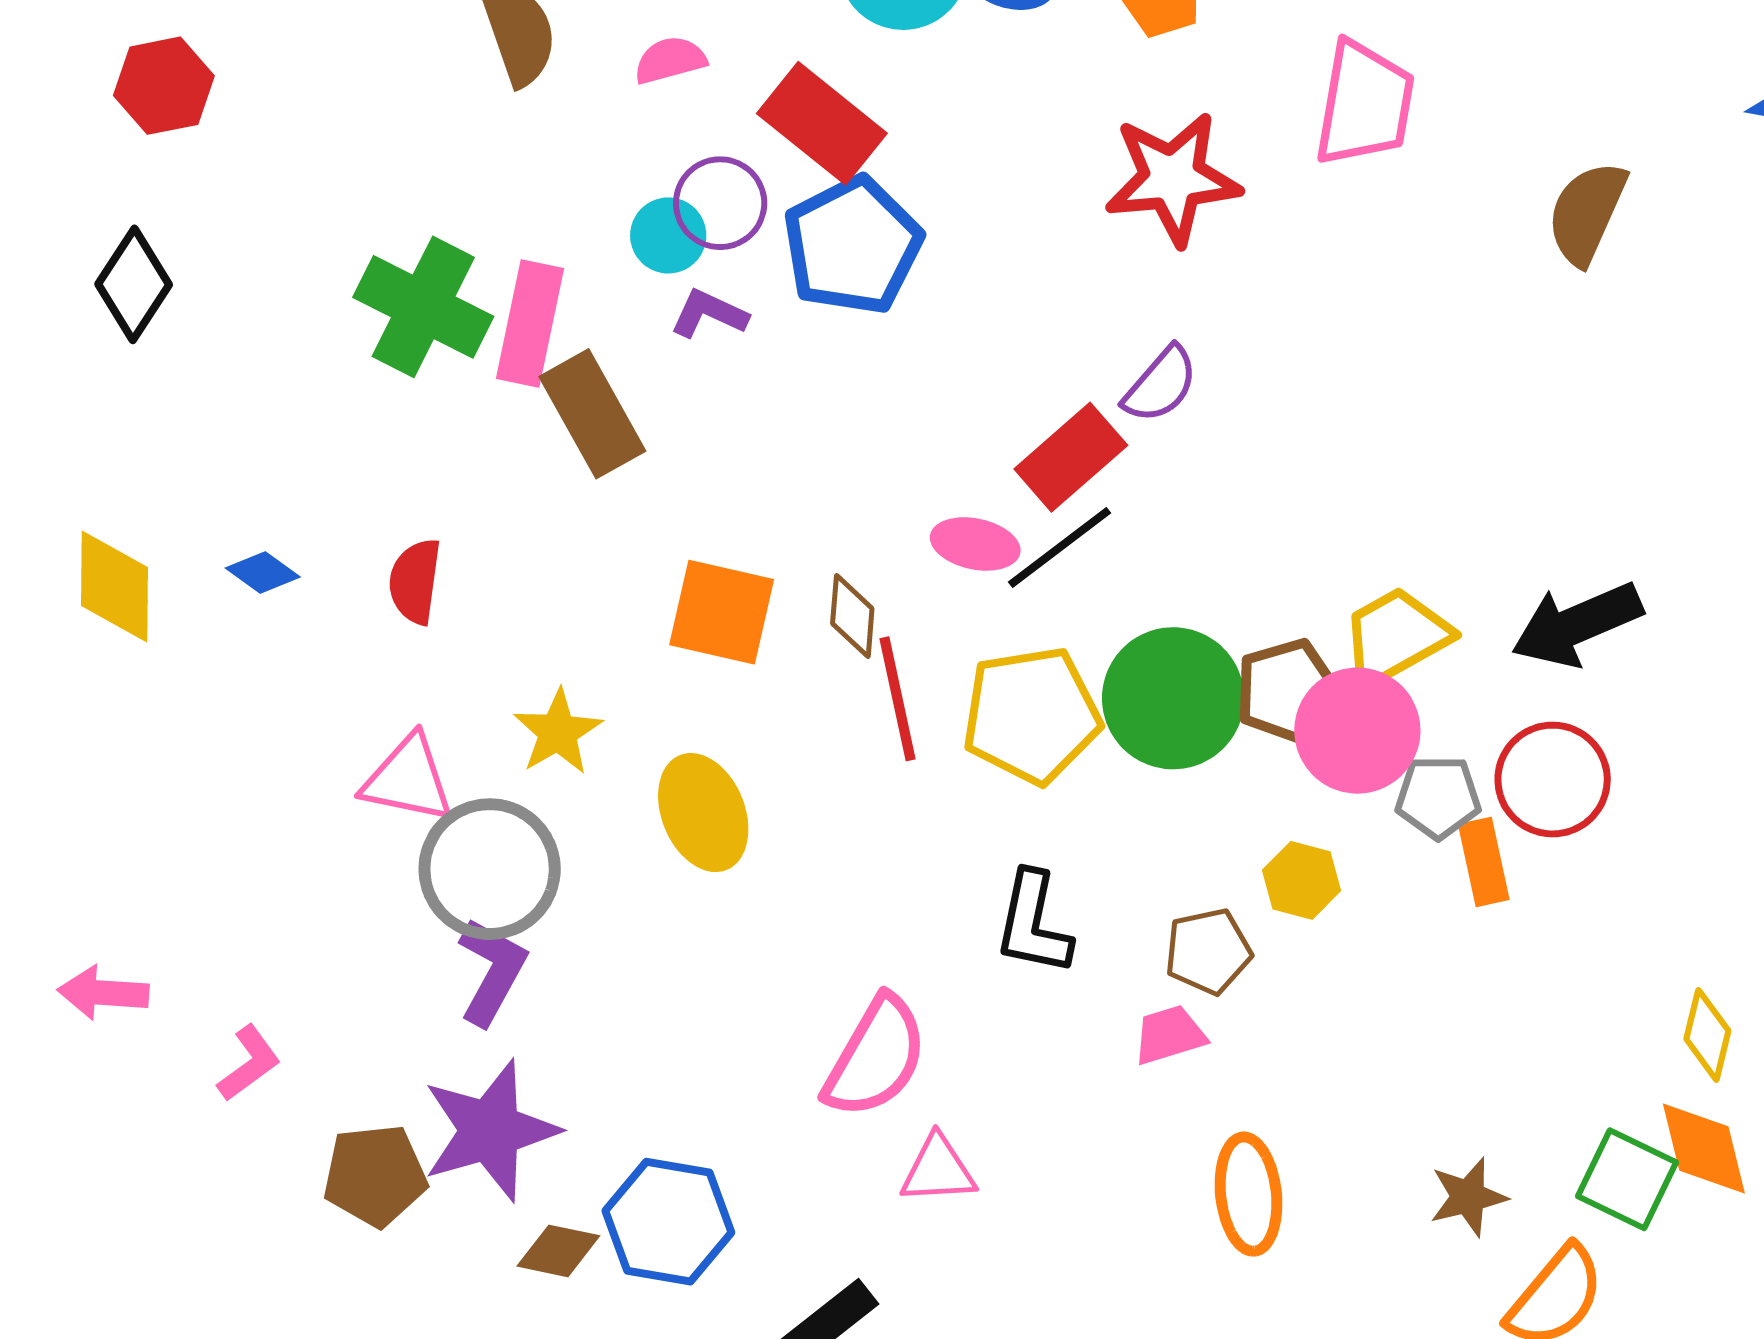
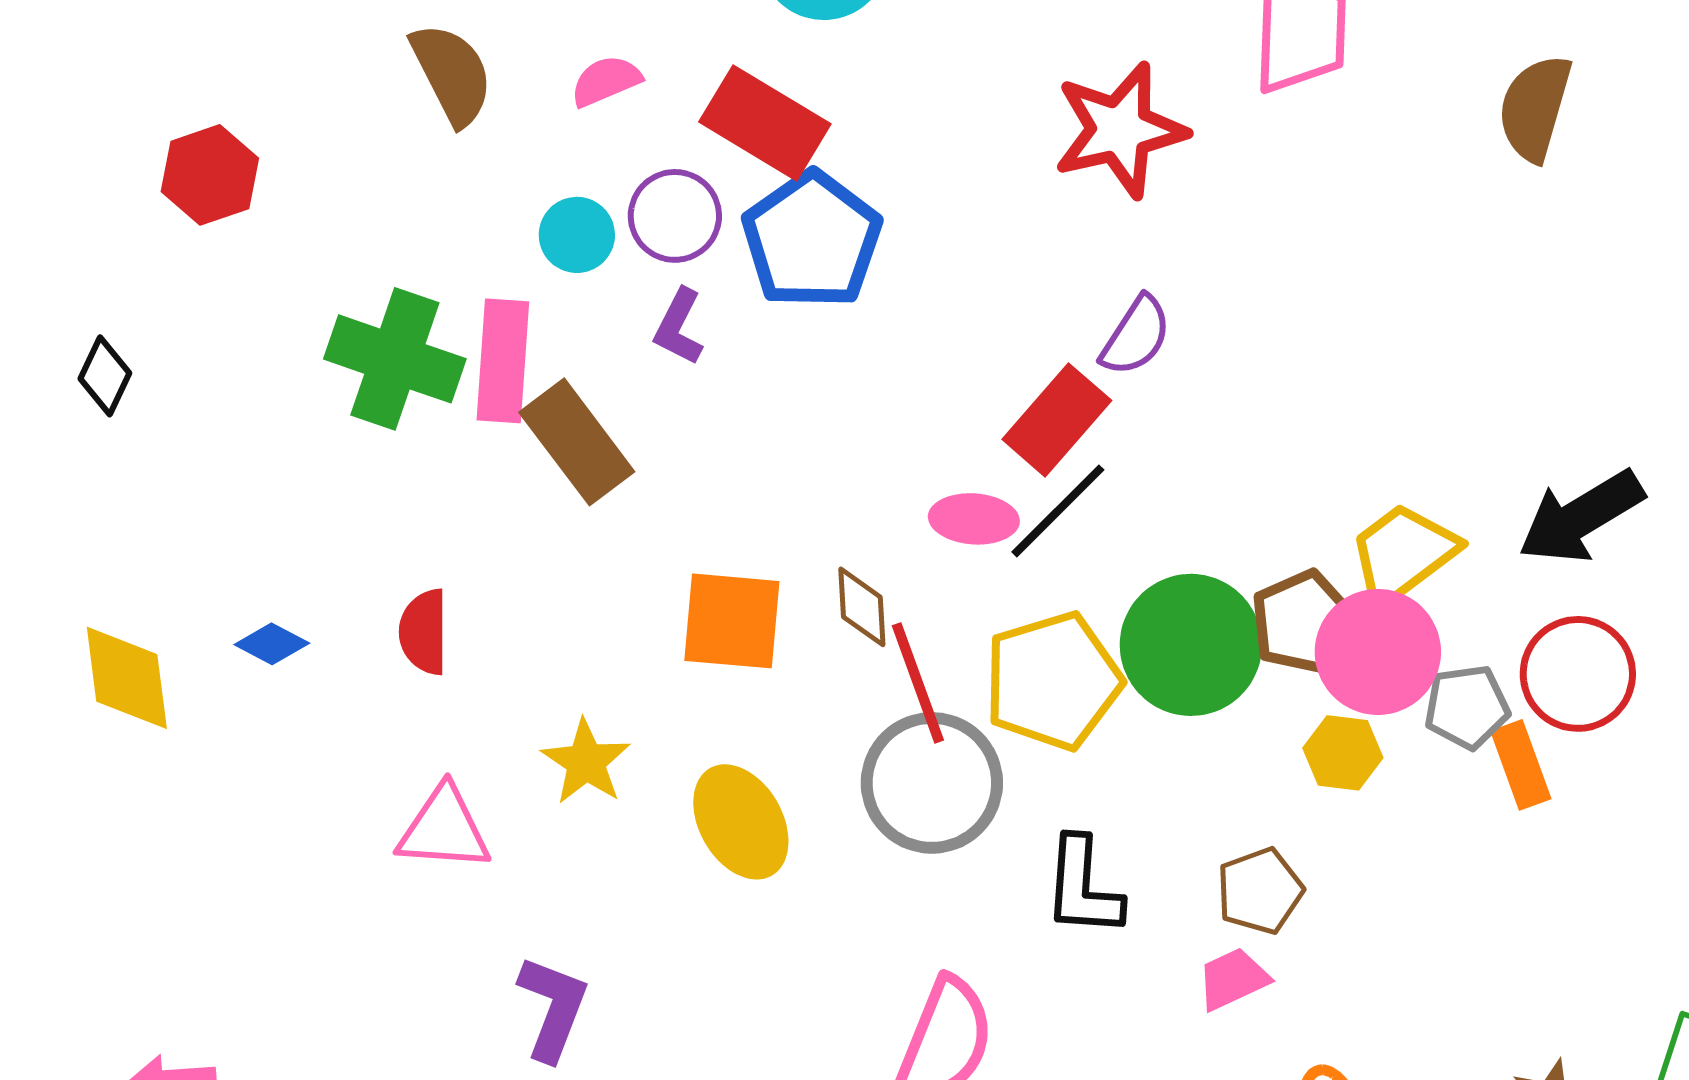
red hexagon: (164, 86) -> (210, 175), moved
cyan circle: (668, 235) -> (577, 235), moved
black diamond: (134, 284) -> (105, 376), size x0.7
purple L-shape: (709, 314) -> (679, 327), turned -80
gray circle: (490, 869) -> (932, 783), moved
yellow hexagon: (1302, 880) -> (1343, 753), moved

